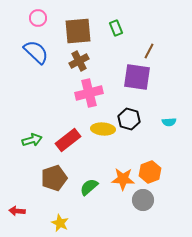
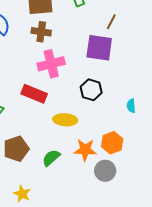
brown cross: (79, 61) -> (41, 32), turned 36
cyan semicircle: (169, 122) -> (131, 106), moved, turned 88
yellow ellipse: (103, 129) -> (65, 120), moved
red rectangle: (68, 140) -> (34, 94), moved, turned 60

